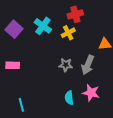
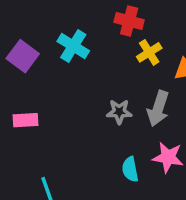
red cross: (75, 14) -> (129, 21), turned 35
yellow cross: (68, 33) -> (149, 52), moved

